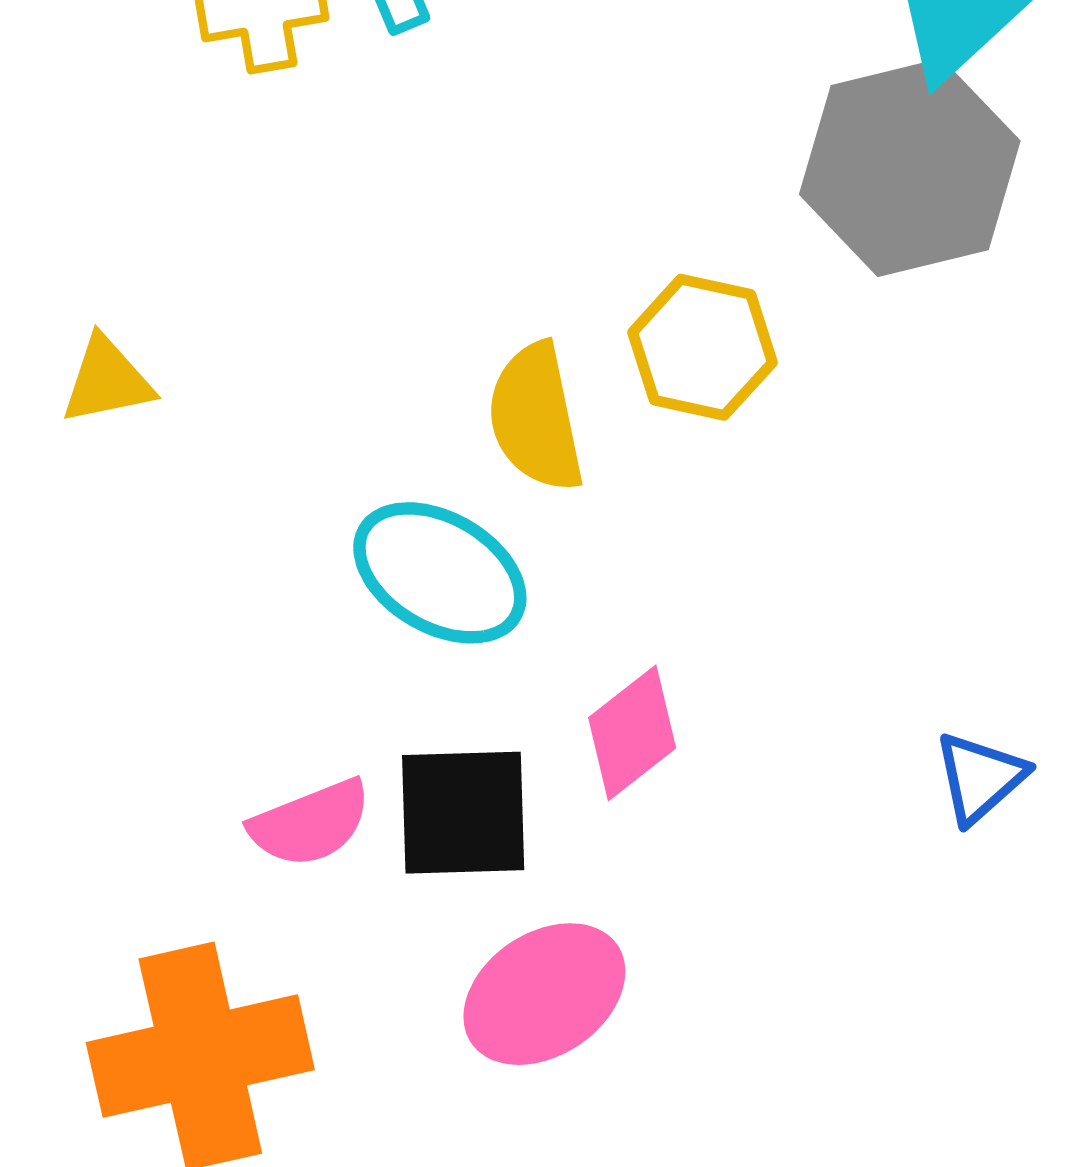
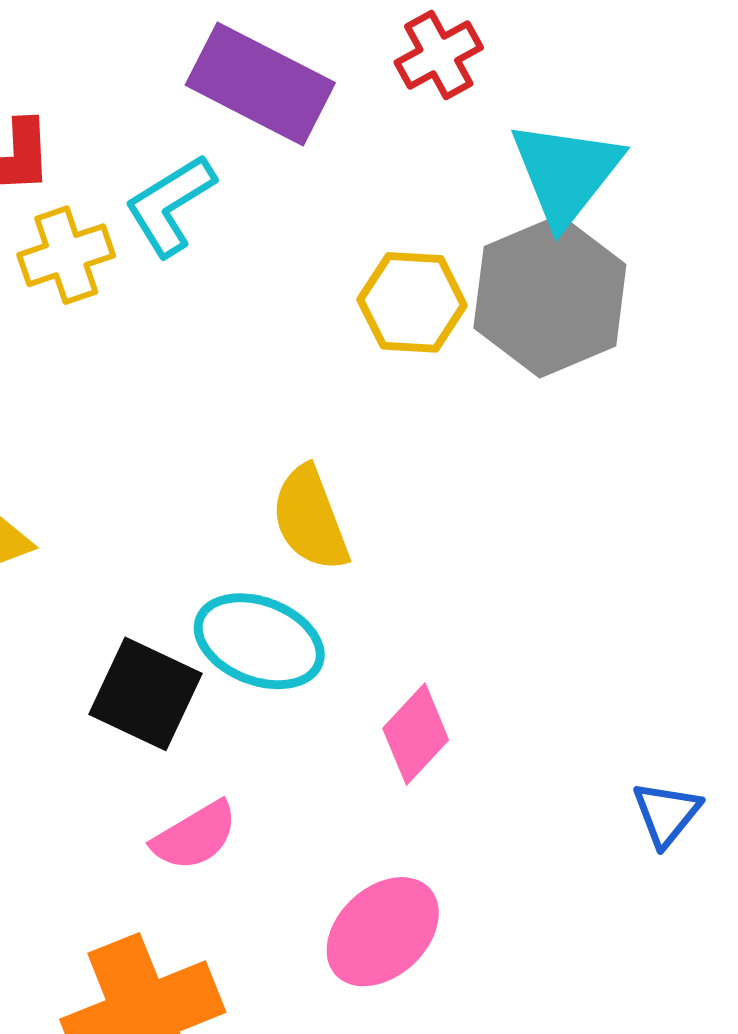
yellow hexagon: (702, 347) -> (412, 302), moved
blue triangle: (980, 778) -> (667, 814), moved
black square: (463, 813) -> (145, 694), moved, turned 36

